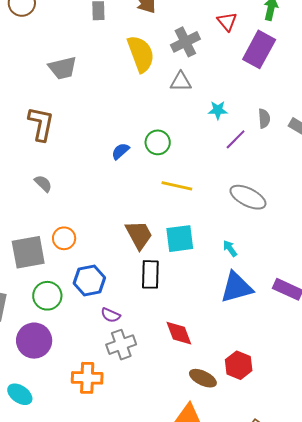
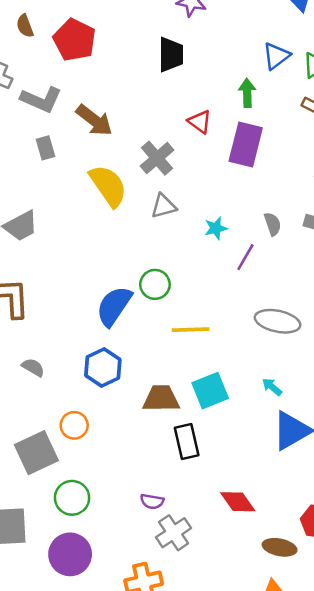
blue semicircle: (120, 151) -> (114, 306), size x1.8
brown trapezoid: (139, 235) -> (161, 399), turned -48
blue hexagon: (89, 280) -> (103, 367), moved

